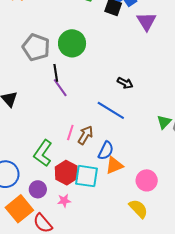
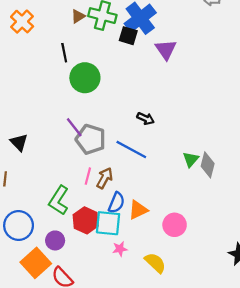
gray pentagon: (36, 47) -> (91, 139), moved
black line: (56, 73) -> (64, 53), moved
blue semicircle: (106, 151) -> (116, 203), moved
pink star: (64, 201) -> (120, 249), moved
yellow semicircle: (138, 209) -> (155, 263), moved

